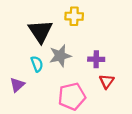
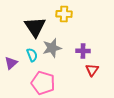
purple triangle: (17, 85) -> (11, 63), moved
pink pentagon: (72, 96) -> (43, 83), moved, turned 30

